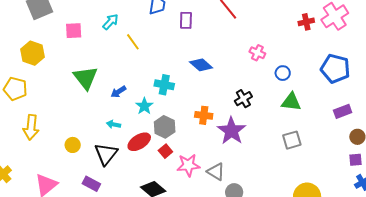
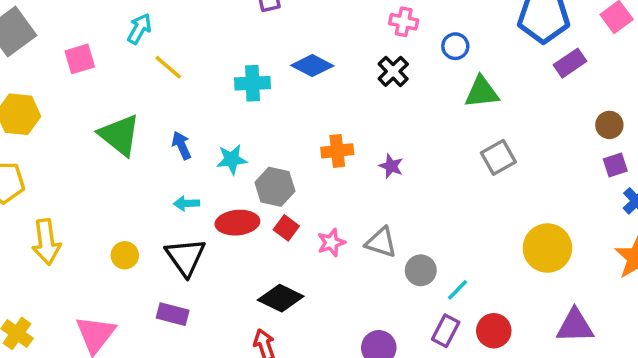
yellow line: (133, 42) -> (168, 67), moved
cyan cross: (164, 85) -> (252, 83), moved
blue arrow: (118, 92) -> (182, 145), turned 112
black cross: (243, 99) -> (393, 71), moved
cyan star: (144, 106) -> (232, 159), turned -30
purple rectangle: (343, 111) -> (570, 63), moved
purple star: (231, 131) -> (391, 166), size x0.5
red ellipse: (139, 142) -> (237, 223), turned 40
pink star: (188, 165) -> (331, 243), size x0.7

